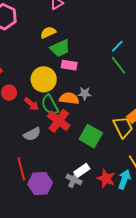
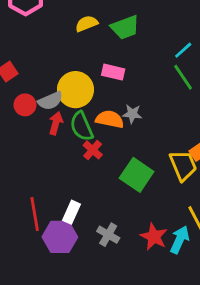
green trapezoid: (60, 48) -> (125, 27), moved
red arrow: (32, 104) -> (56, 123), turned -119
red cross: (59, 121) -> (93, 150), size x0.6
gray semicircle: (32, 134) -> (50, 101), moved
white rectangle: (82, 170) -> (72, 212), moved, turned -35

